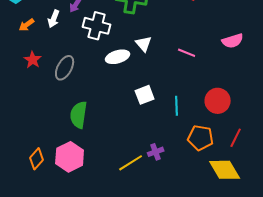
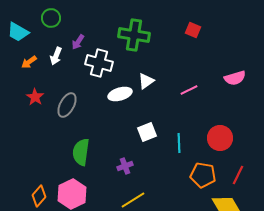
white triangle: (144, 44) -> (146, 81), turned 36
pink line: (187, 53) -> (189, 90), turned -48
purple cross: (156, 152) -> (125, 166), moved

